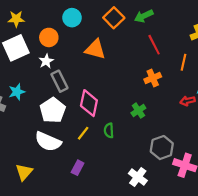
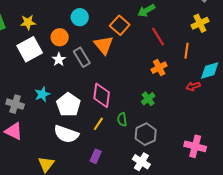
orange square: (114, 18) -> (120, 25), moved
orange triangle: (95, 49) -> (104, 45), turned 40
gray rectangle: (59, 81) -> (82, 57), moved
cyan star: (17, 92) -> (42, 94), moved
gray hexagon: (162, 148) -> (146, 134), moved
white cross: (138, 177) -> (141, 162), moved

